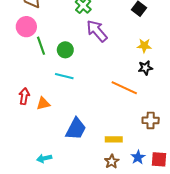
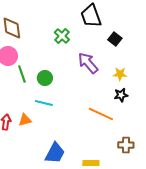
purple arrow: (97, 31) -> (88, 63), moved
orange triangle: (43, 104) -> (25, 120), moved

